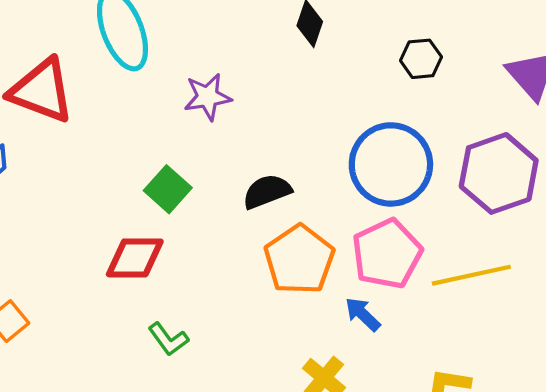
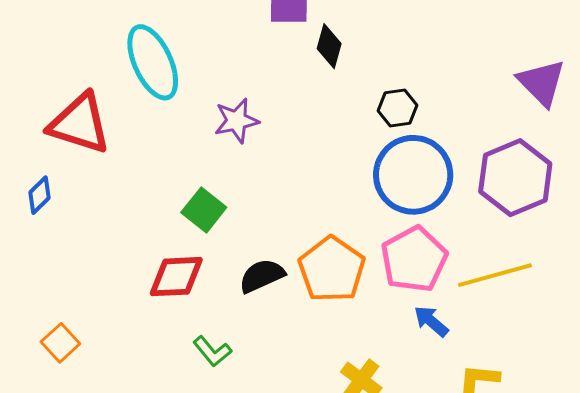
black hexagon: (421, 59) -> (397, 108), moved
black semicircle: (267, 191) -> (262, 276), moved
blue arrow: (363, 314) -> (431, 321), moved

